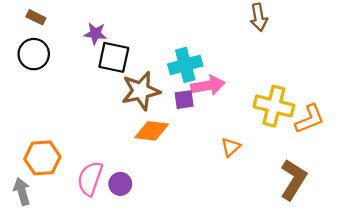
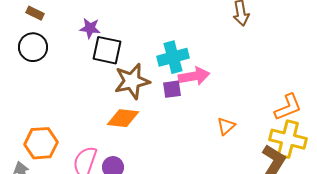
yellow cross: (274, 106) -> (288, 139), moved
orange diamond: (152, 131) -> (123, 118), moved
orange triangle: (231, 147) -> (226, 126), moved

